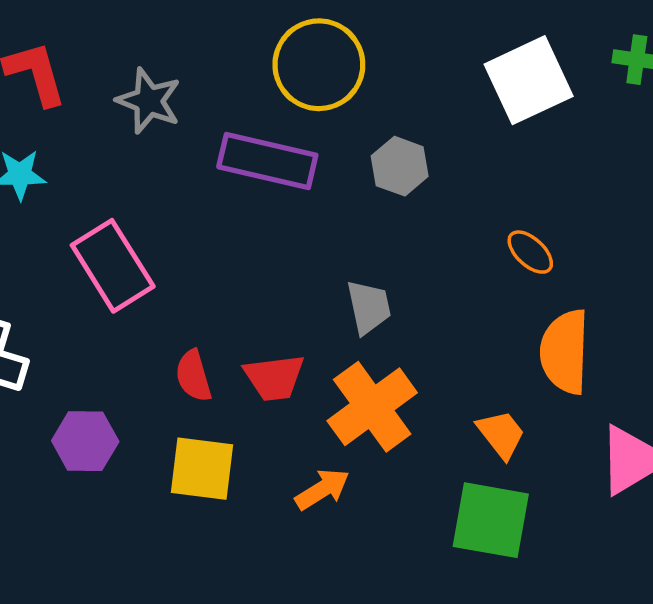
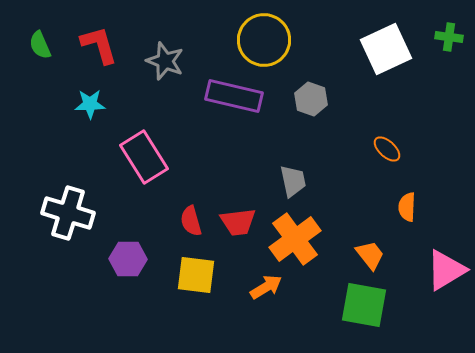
orange semicircle: (565, 352) -> (407, 207), size x0.6

